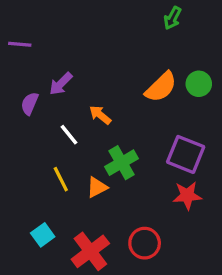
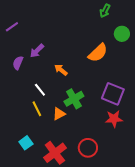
purple line: (20, 44) -> (12, 27), turned -40
green circle: (199, 84) -> (122, 34), moved
white line: (69, 135) -> (40, 90), moved

